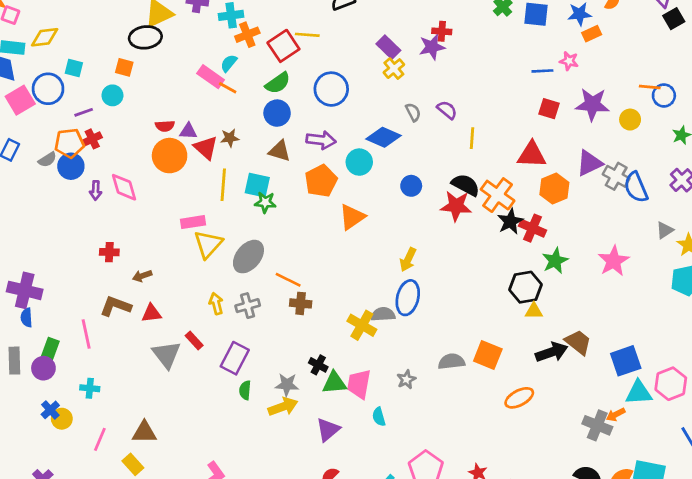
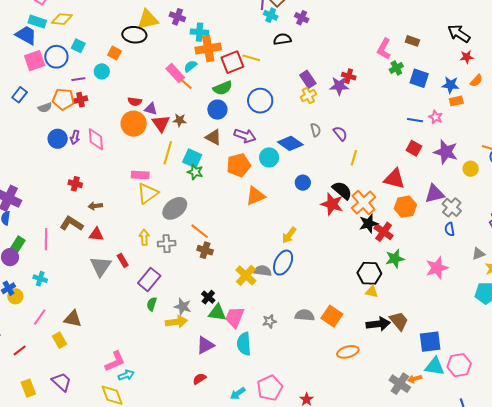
orange cross: (247, 35) -> (208, 49), size x1.4
blue circle: (71, 166) -> (58, 139), moved
blue semicircle: (636, 187) -> (450, 229), moved, size x0.6
cyan semicircle: (379, 417) -> (244, 344), size x1.6

